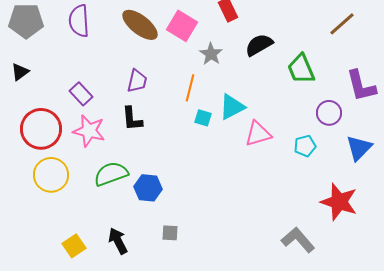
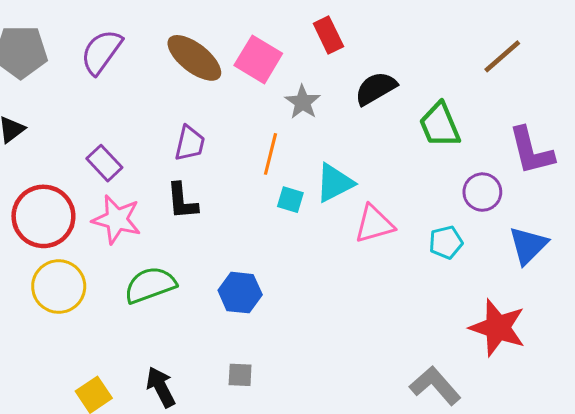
purple semicircle: (79, 21) -> (101, 52), turned 40
blue hexagon: (148, 188) -> (240, 293), moved

